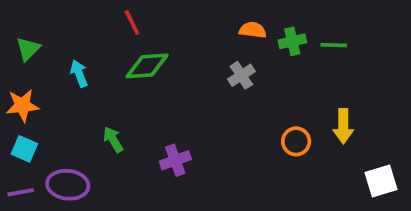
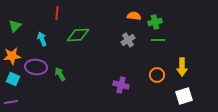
red line: (132, 22) -> (57, 13), moved, turned 32
green line: (334, 45) -> (158, 40), moved
purple cross: (175, 160) -> (121, 85), moved, turned 35
white square: (381, 181) -> (184, 96), moved
purple ellipse: (68, 185) -> (36, 67), moved

